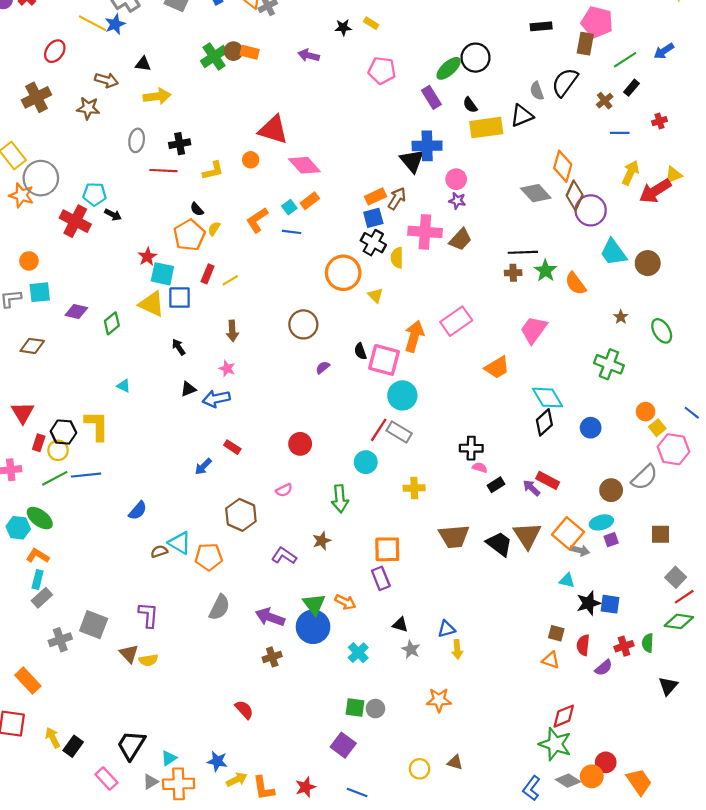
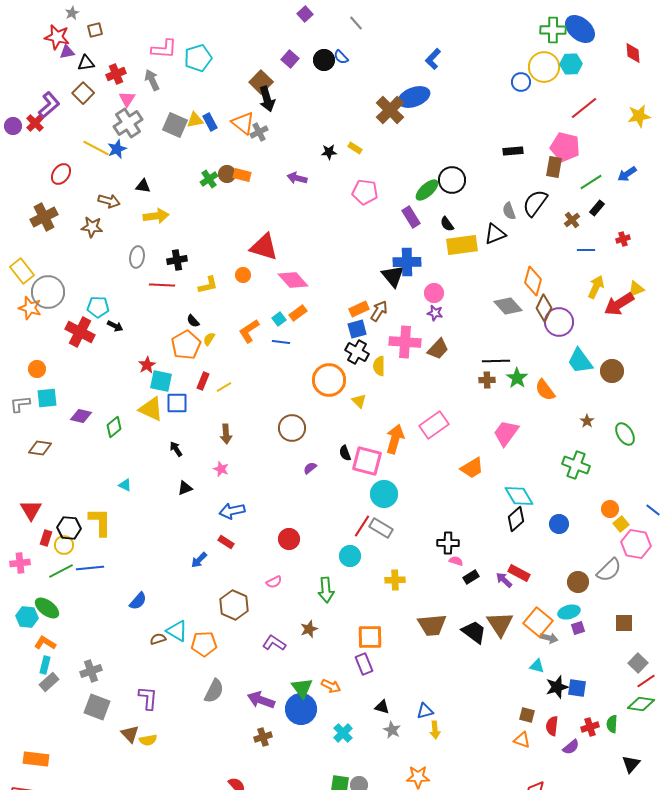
green cross: (214, 57) -> (209, 179), size x0.7
blue arrow: (216, 399) -> (232, 511), moved
gray cross: (60, 640) -> (91, 671), moved
orange rectangle: (28, 681) -> (36, 759), turned -40

